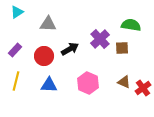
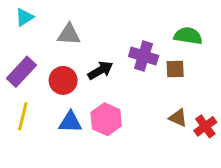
purple cross: (100, 39) -> (144, 56), turned -30
purple rectangle: (15, 50) -> (21, 72), size x1.5
pink hexagon: (88, 83) -> (106, 119), moved

